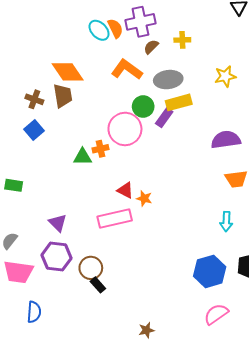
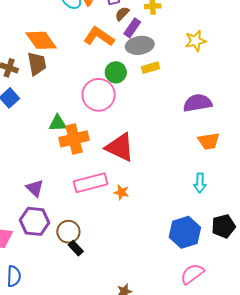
yellow rectangle: (179, 102) -> (151, 68), size x0.7
purple rectangle: (164, 118) -> (132, 28), moved
orange cross: (101, 149) -> (74, 139), moved, size x1.8
red triangle: (125, 190) -> (120, 147), moved, size x1.8
orange star: (144, 198) -> (121, 192), moved

